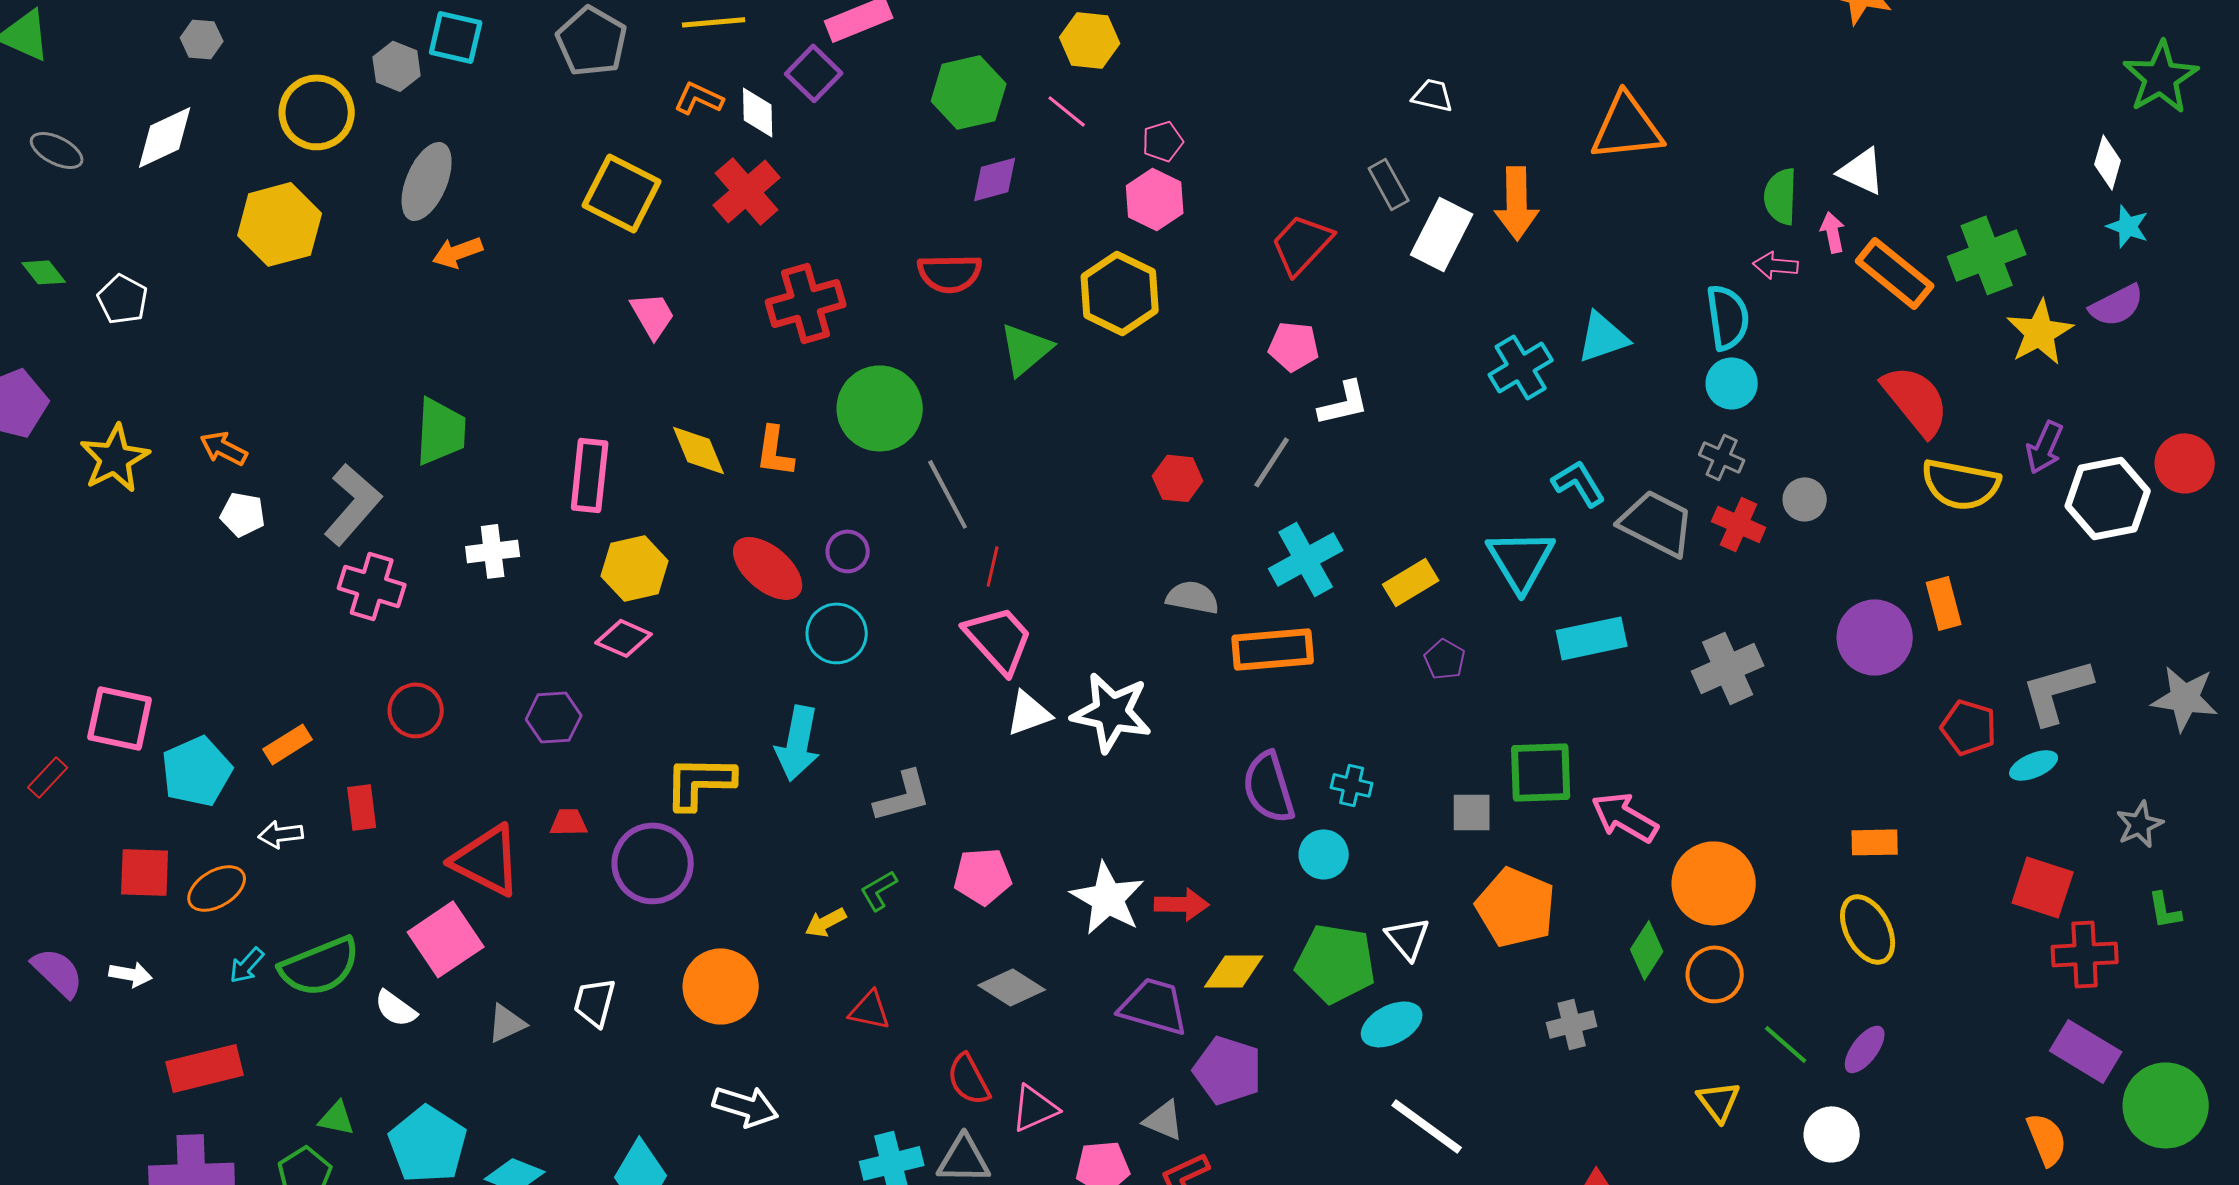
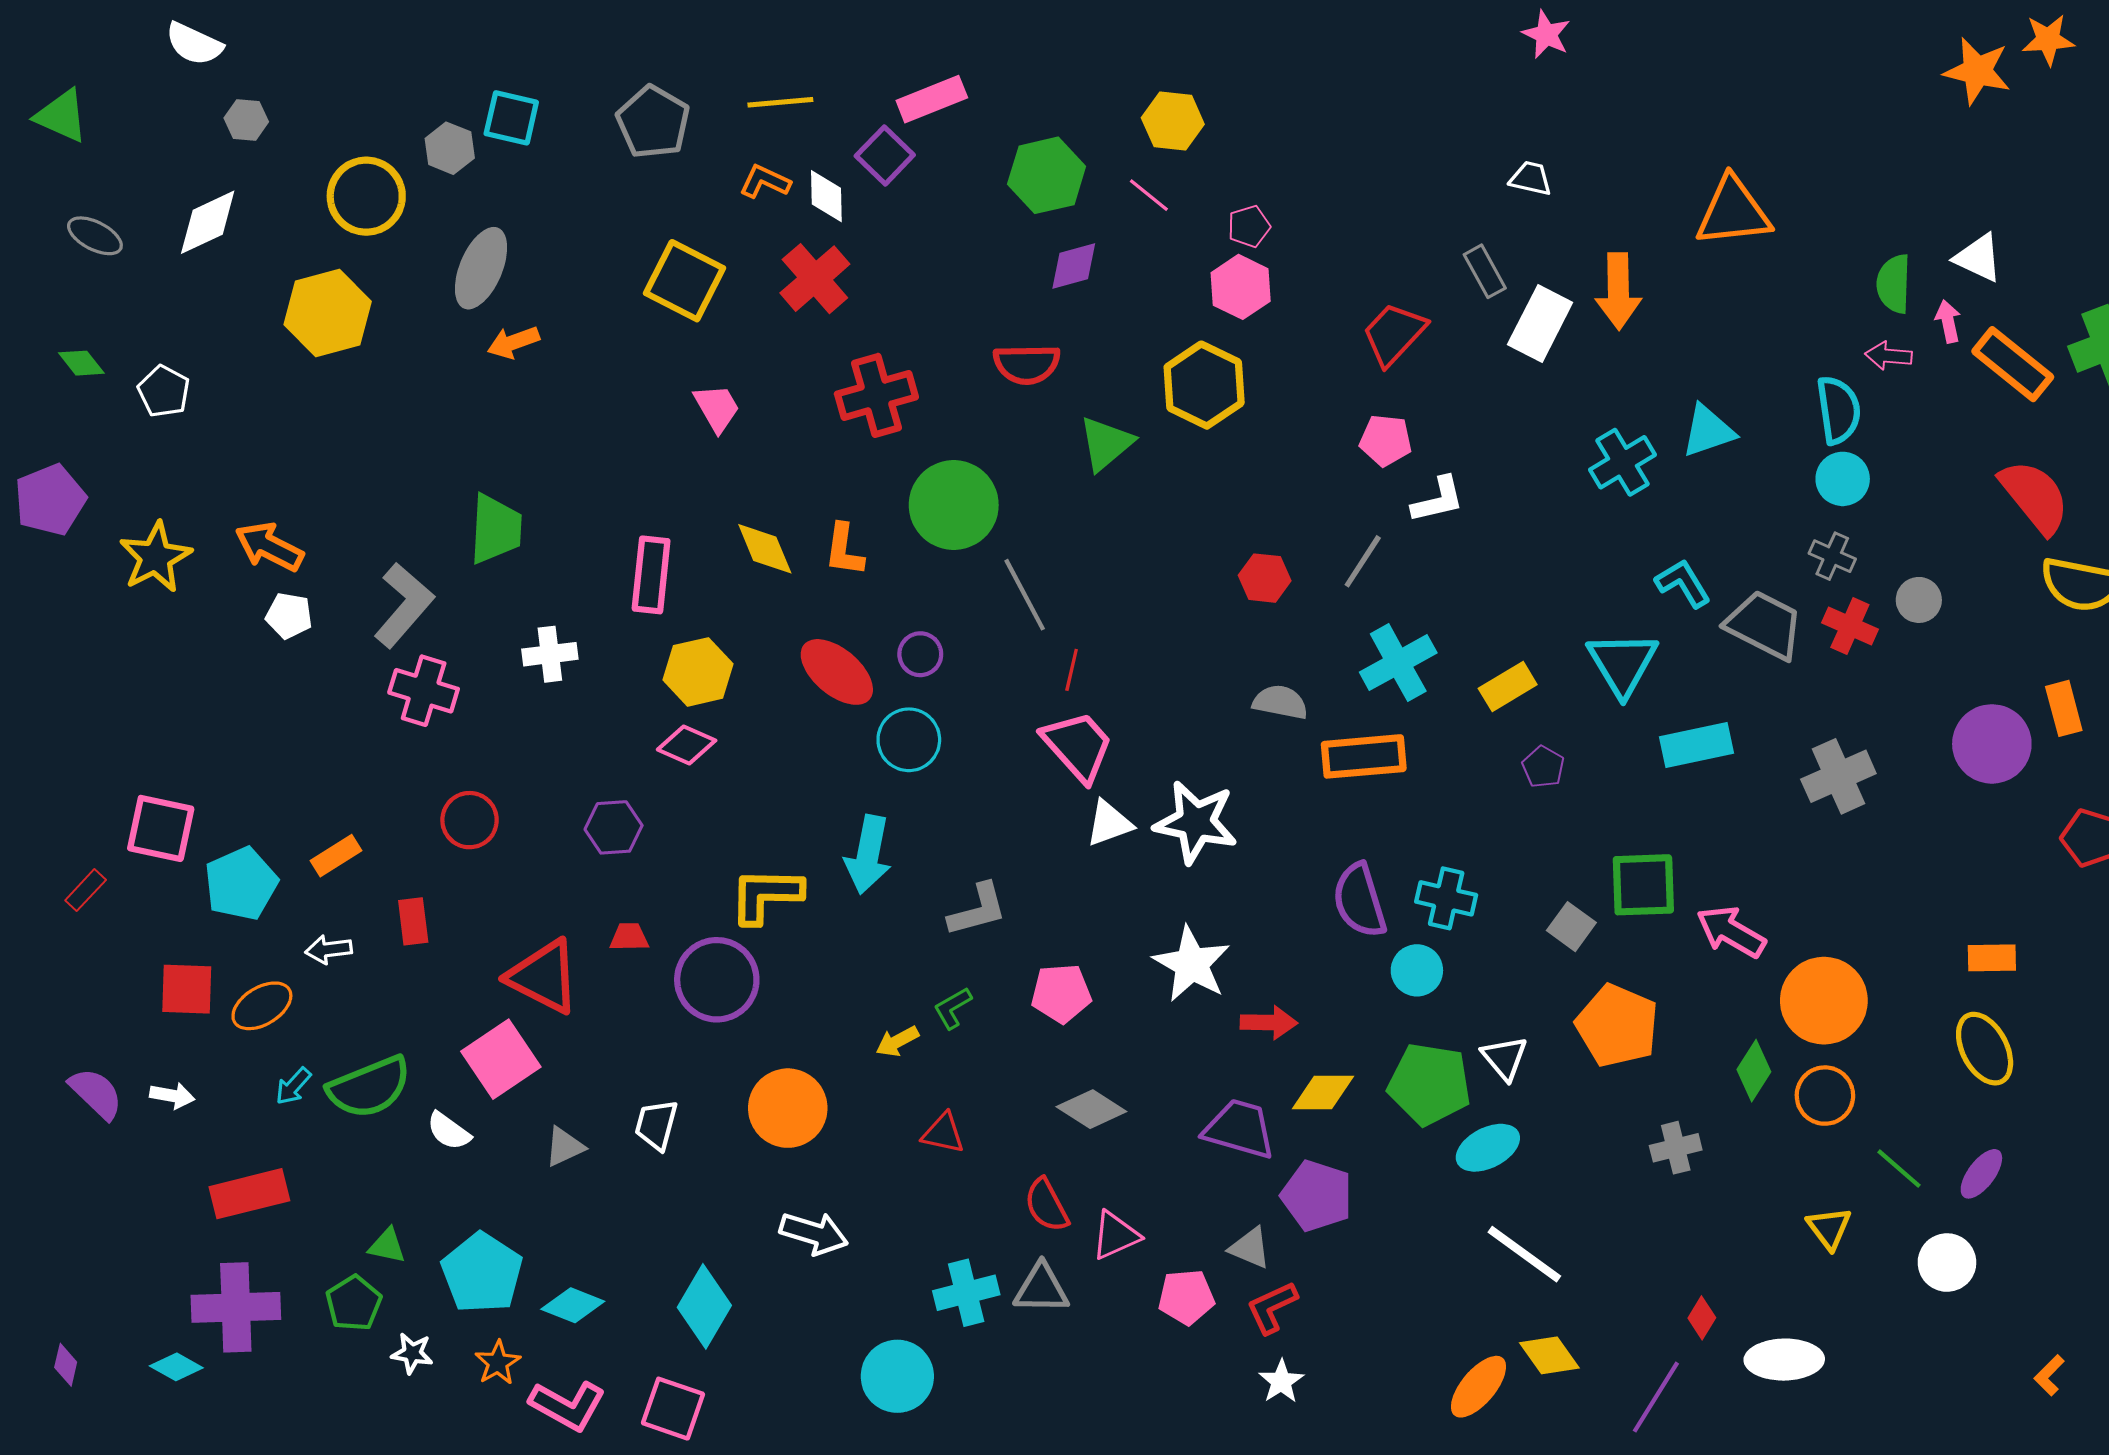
orange arrow: (224, 448) -> (269, 547), size x1.4
cyan cross: (1352, 785) -> (1446, 898), size x1.4
gray square: (1472, 812) -> (1571, 927), turned 36
white star: (1108, 898) -> (1192, 964), moved

